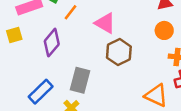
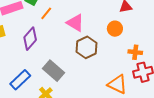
orange circle: (164, 30) -> (115, 29), moved
gray rectangle: (80, 80) -> (54, 71), turned -65

